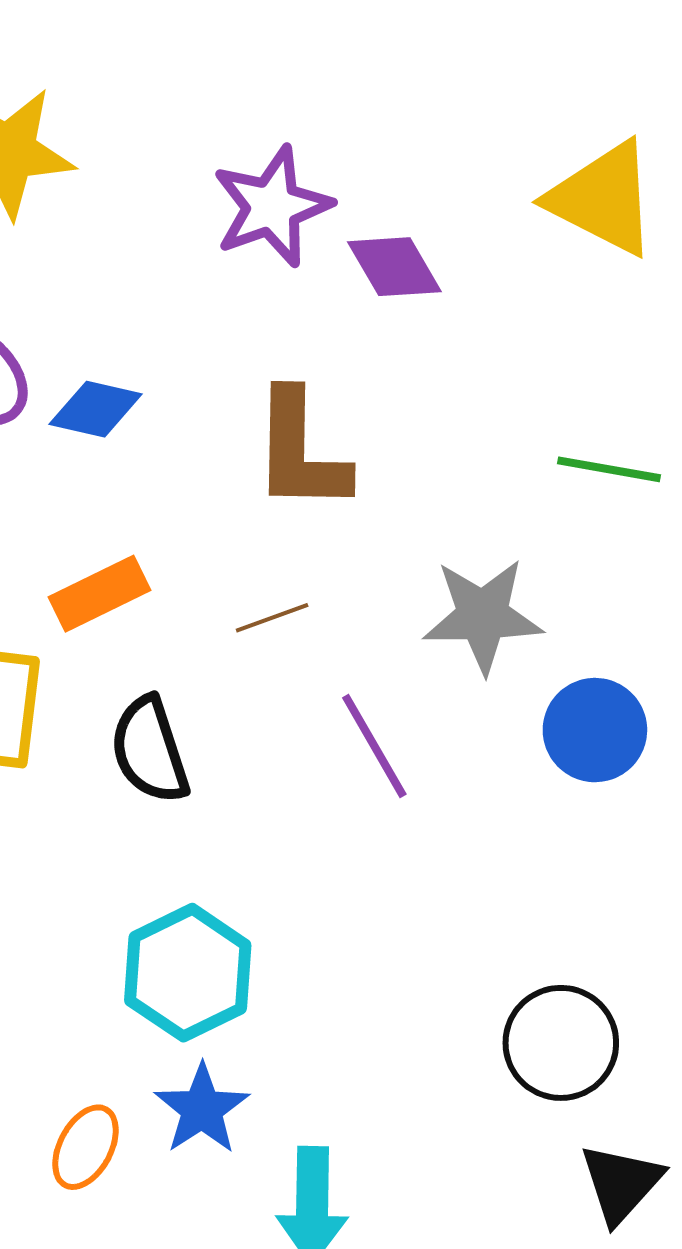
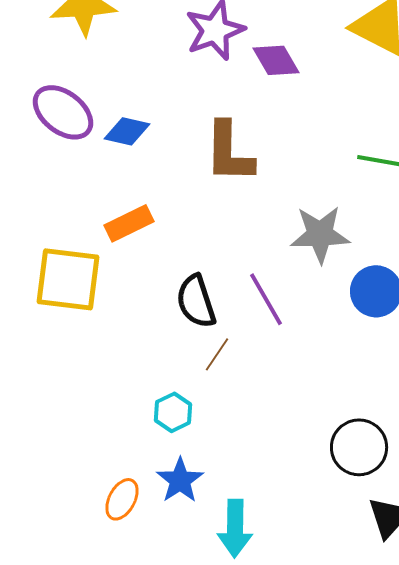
brown line: (272, 618) -> (217, 354), moved, turned -36
black semicircle: (150, 750) -> (196, 301), moved
cyan hexagon: (188, 973) -> (173, 412), size x0.6

